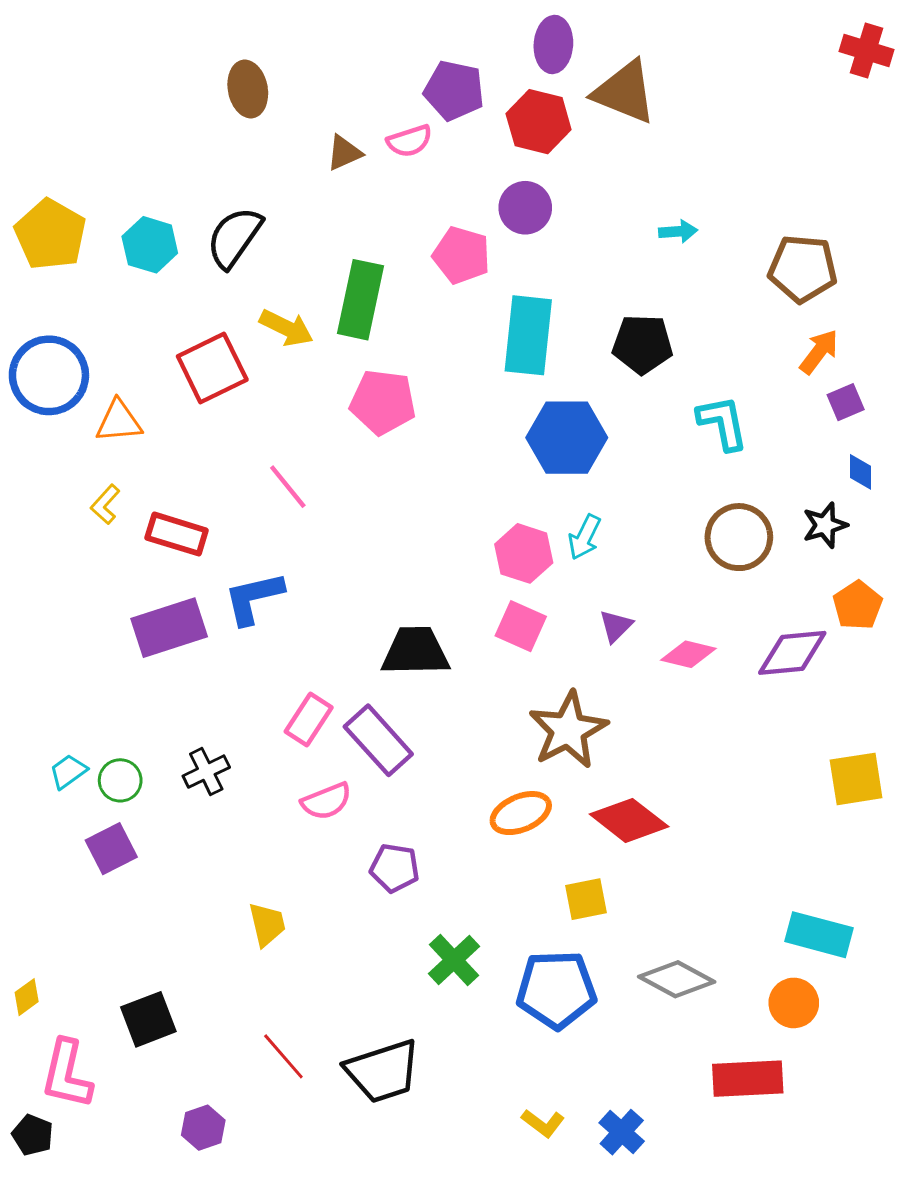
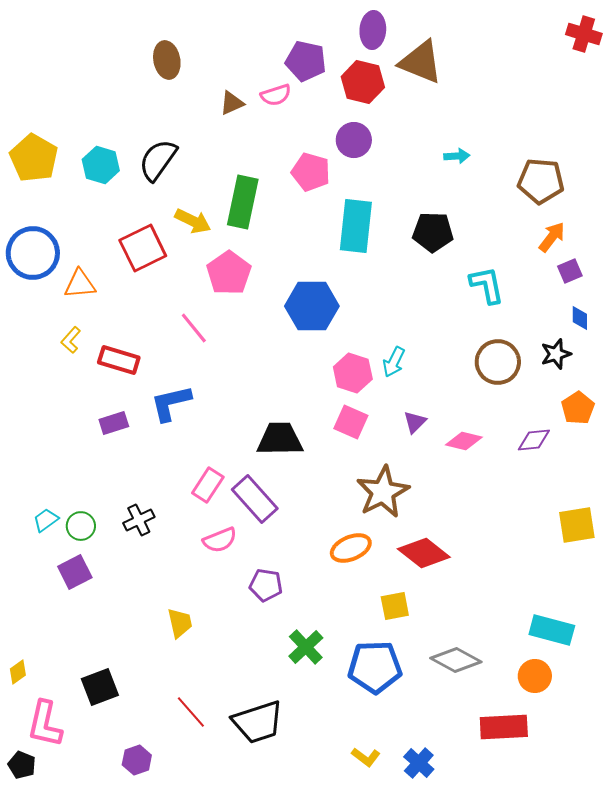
pink pentagon: (383, 402) -> (229, 273), moved, turned 30
blue hexagon: (567, 438) -> (312, 306), moved
purple rectangle: (169, 628) -> (114, 423), size x0.6
purple diamond: (792, 653) -> (534, 440), size x0.7

